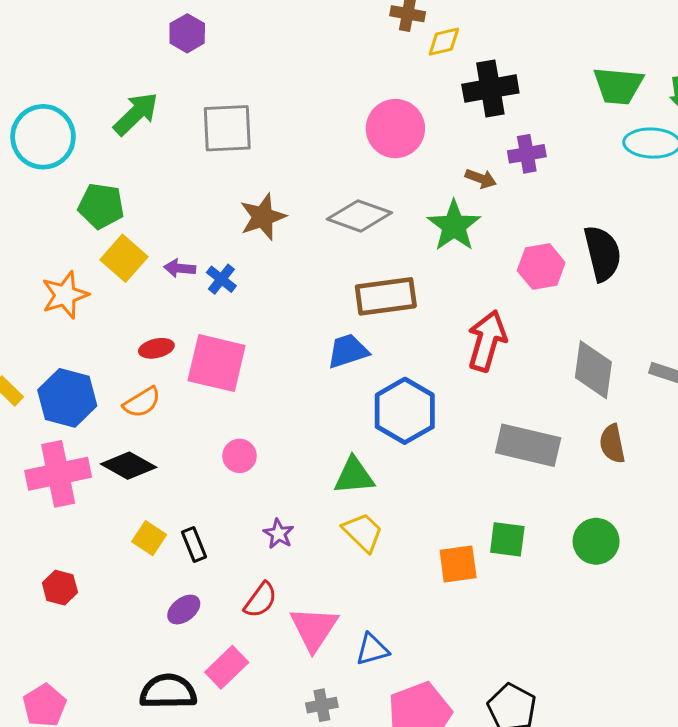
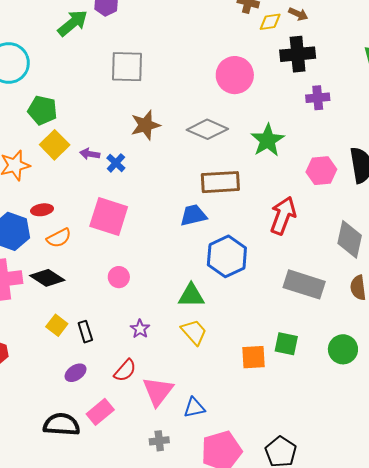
green arrow: (136, 114) -> (73, 23), moved
brown arrow: (481, 179) -> (298, 14), moved
red ellipse: (156, 348) -> (42, 210), moved

